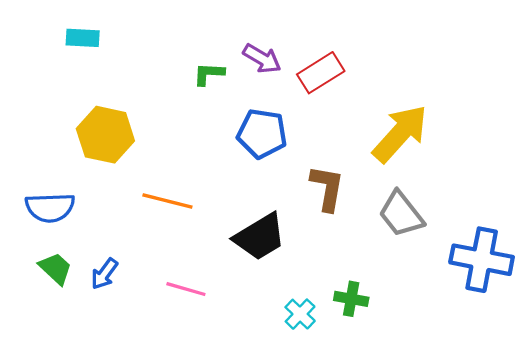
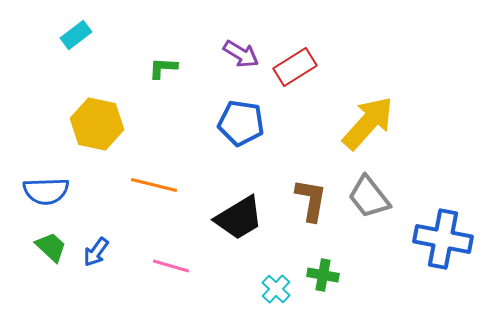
cyan rectangle: (83, 38) -> (76, 35), turned -40
green L-shape: (209, 74) -> (163, 68), moved
brown L-shape: (327, 188) -> (311, 200), moved

